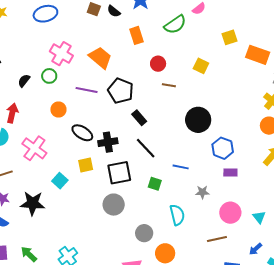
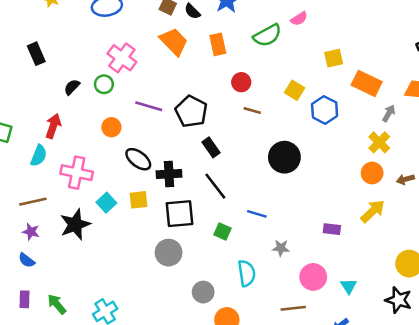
orange trapezoid: (100, 58) -> (174, 42), moved
pink cross: (34, 148) -> (77, 173), turned -30
blue hexagon: (223, 148) -> (325, 110), moved
purple rectangle: (230, 173) -> (332, 229), moved
cyan square: (60, 181) -> (106, 203), moved
black star: (33, 203) -> (75, 224), moved, turned -30

